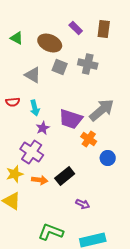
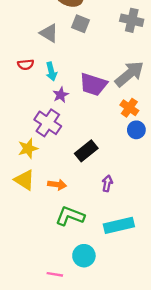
gray cross: (88, 64) -> (132, 20), moved
orange cross: (89, 139) -> (129, 108), moved
orange arrow: (40, 180) -> (57, 185), moved
purple arrow: (83, 204) -> (107, 183), turned -104

